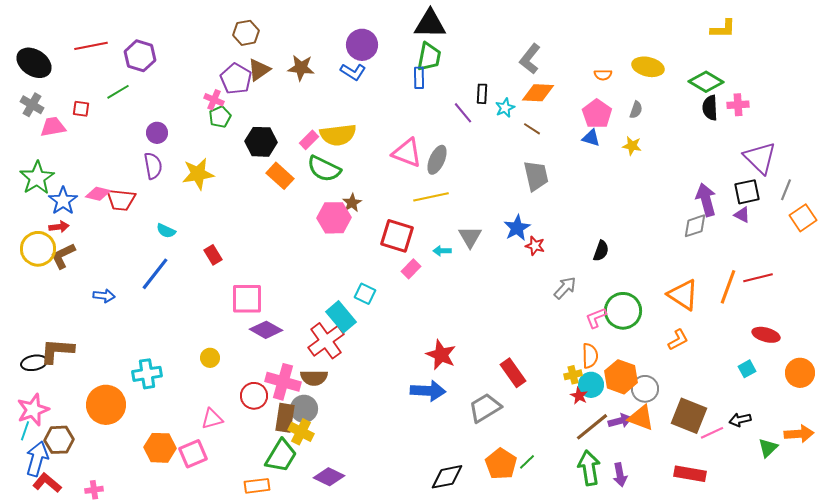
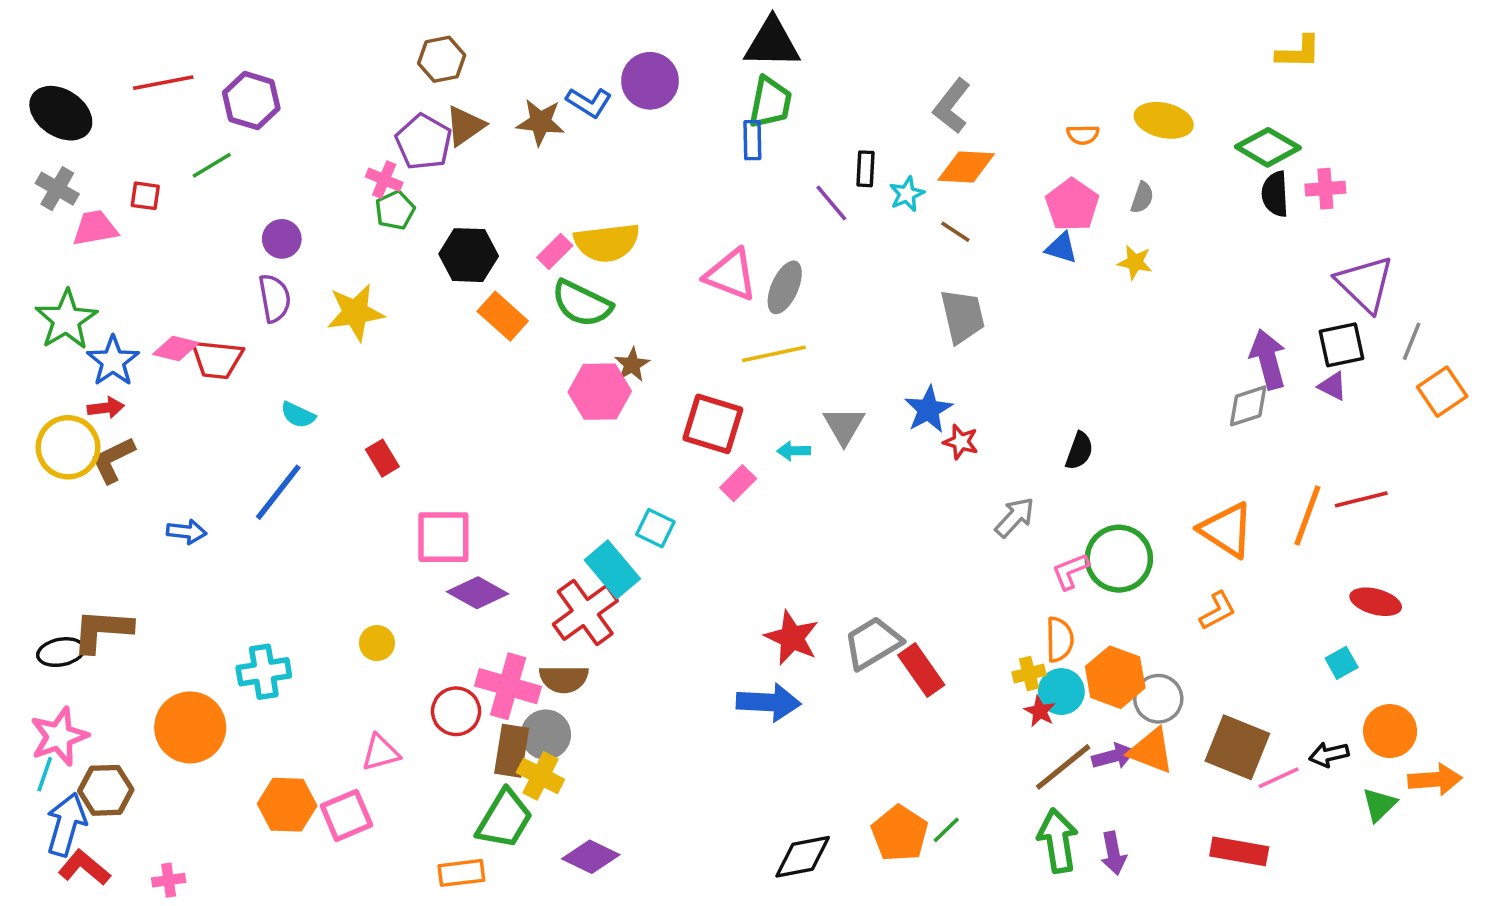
blue L-shape: (353, 72) -> (589, 102), moved
orange circle: (800, 373) -> (1390, 731), moved
gray trapezoid: (485, 408) -> (873, 643), moved

